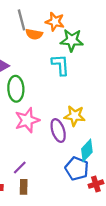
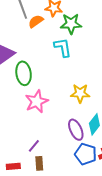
orange semicircle: (34, 34) -> (36, 21), turned 140
purple ellipse: (58, 131) -> (76, 130), moved
blue pentagon: (77, 169) -> (86, 154), moved

